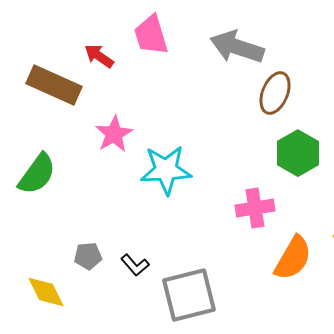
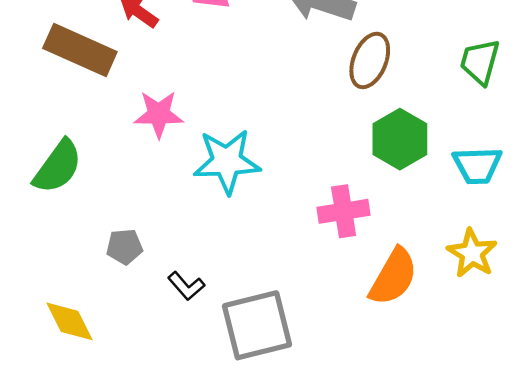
pink star: (114, 134) -> (159, 114), turned 30
gray pentagon: (88, 256) -> (125, 247), moved

